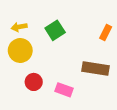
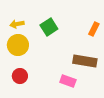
red circle: (34, 82) -> (20, 76), moved
pink rectangle: (64, 90) -> (68, 81), moved

